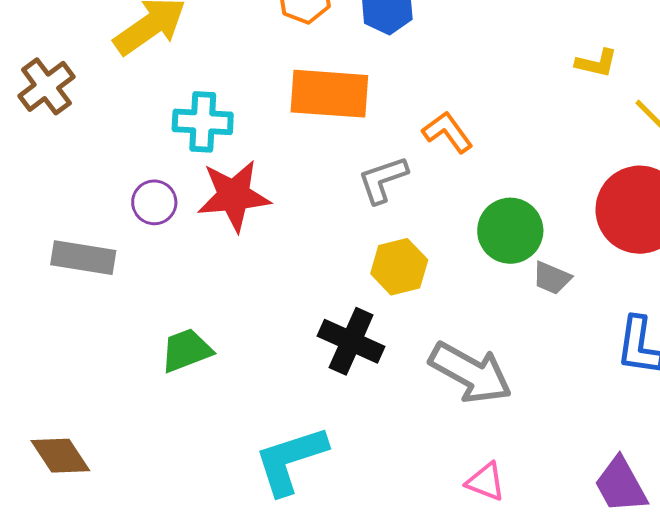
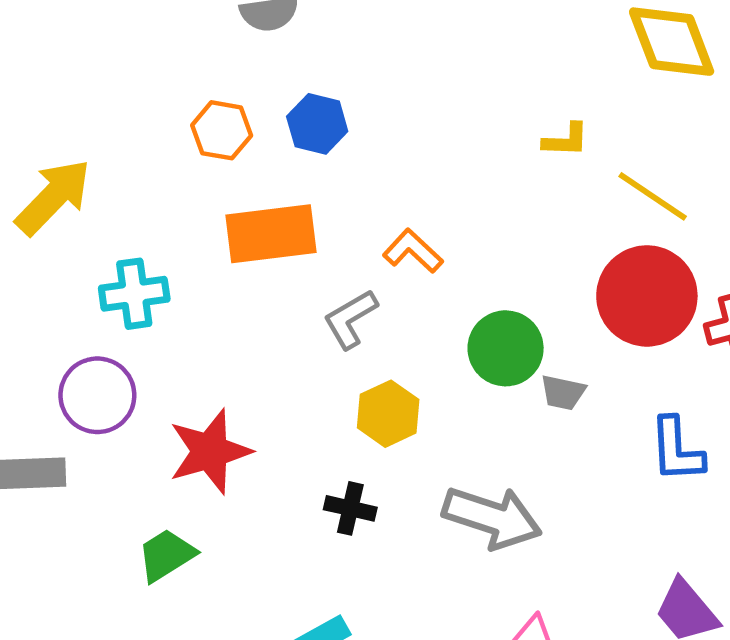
red star: (234, 196) -> (210, 451), moved
purple circle: (154, 202) -> (97, 395), size x1.5
black cross: (351, 341) -> (350, 508), size x0.7

